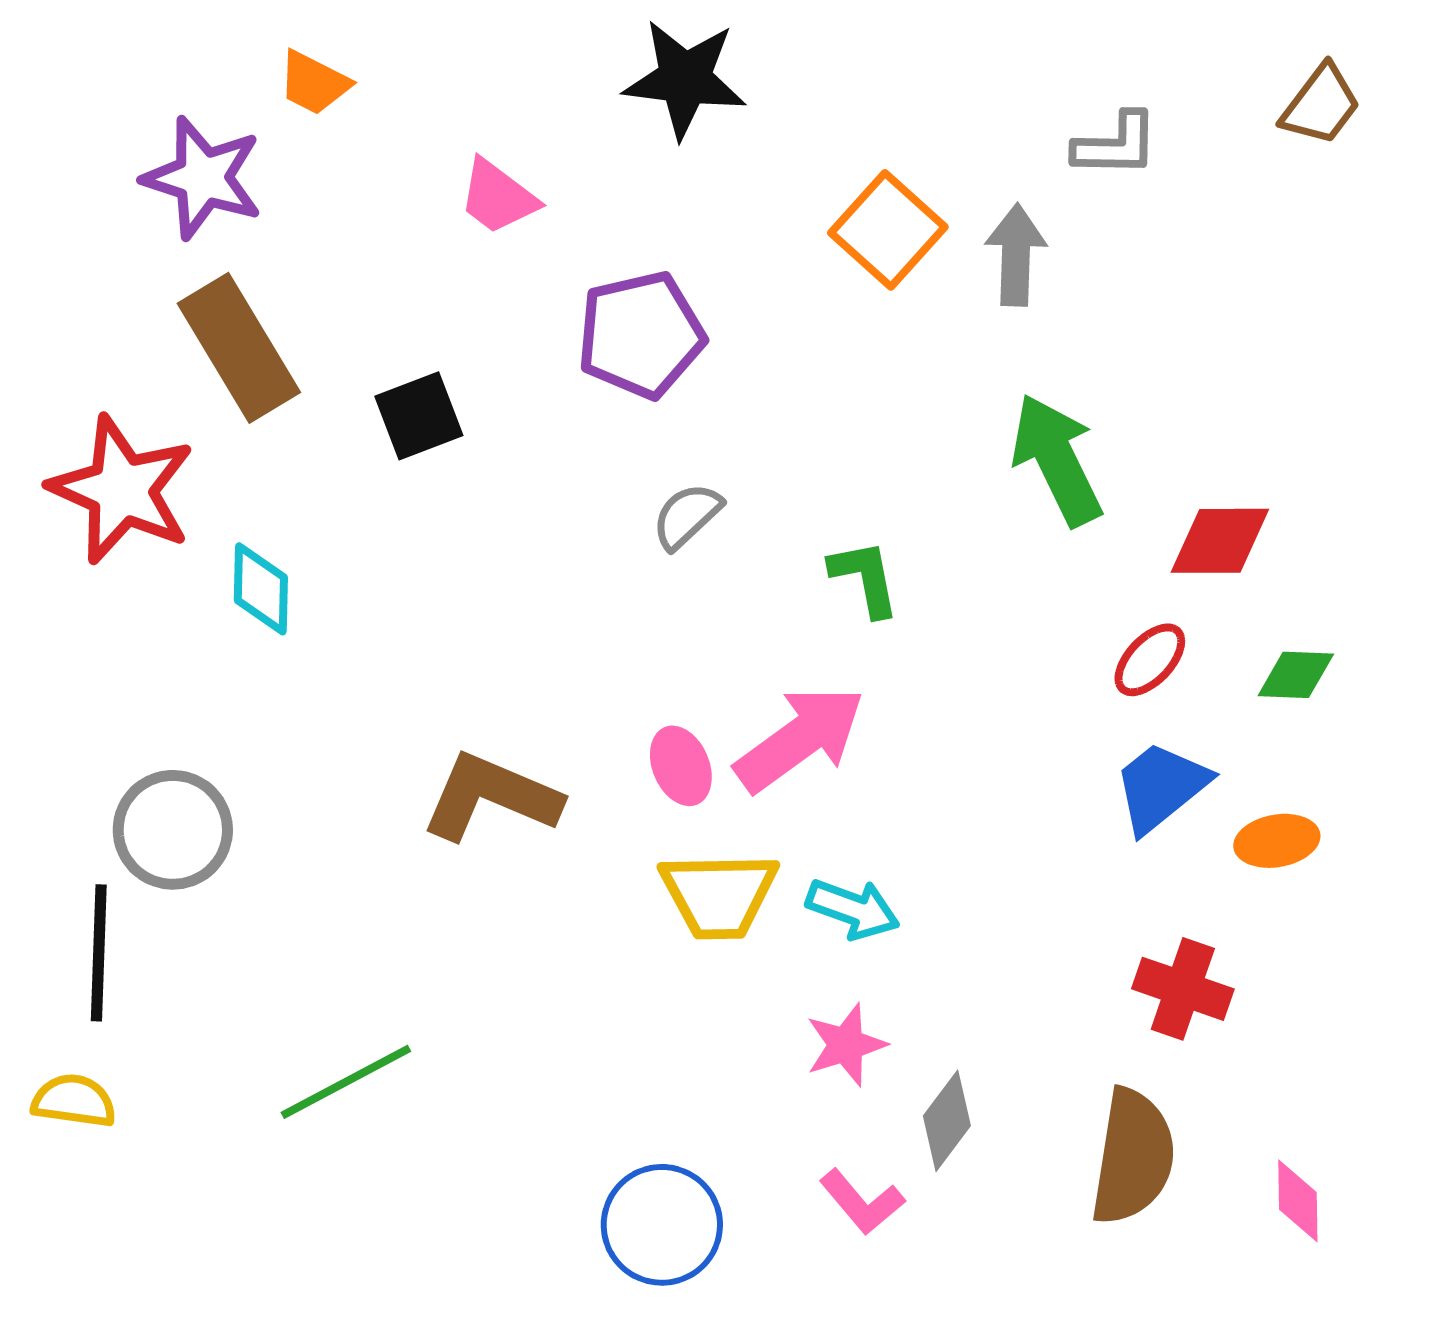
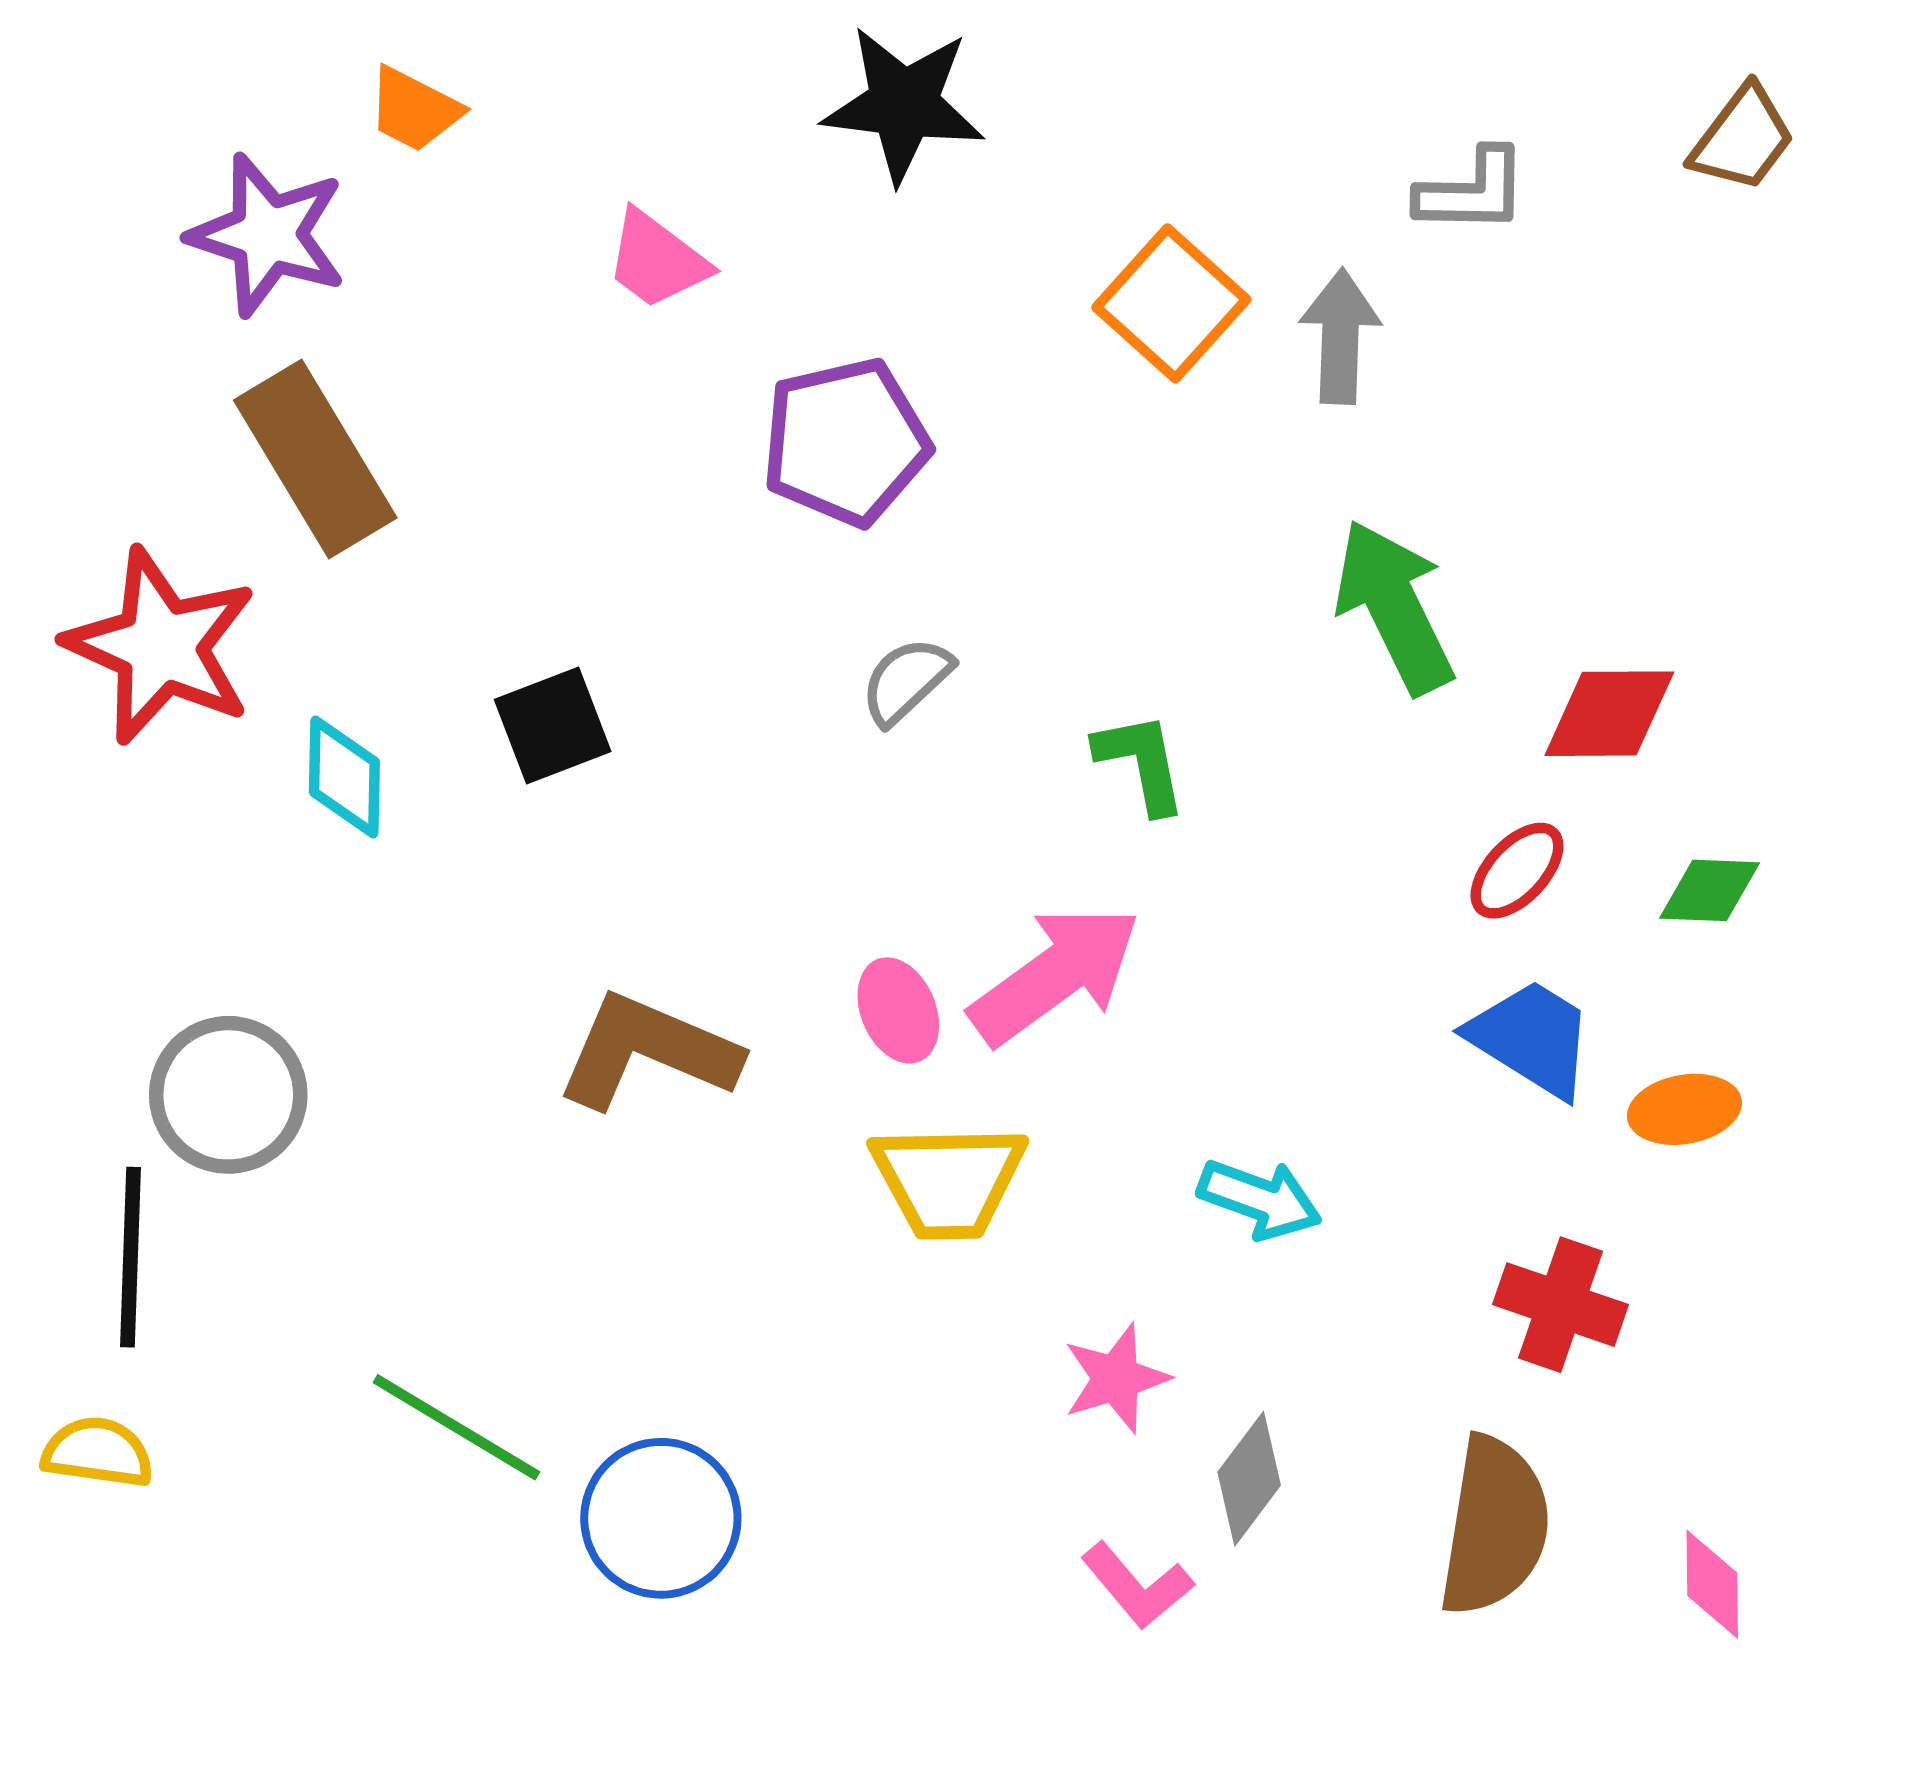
black square: (419, 416) -> (553, 726), moved
blue trapezoid: (1161, 787) -> (1531, 1038), turned 71
cyan arrow: (853, 909) -> (1260, 1199), moved
green line: (346, 1082) -> (456, 1427), turned 59
blue circle: (662, 1225) -> (661, 1518), moved

